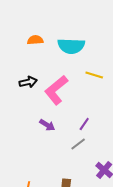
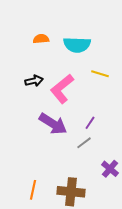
purple arrow: (47, 125) -> (53, 124), size x1.8

